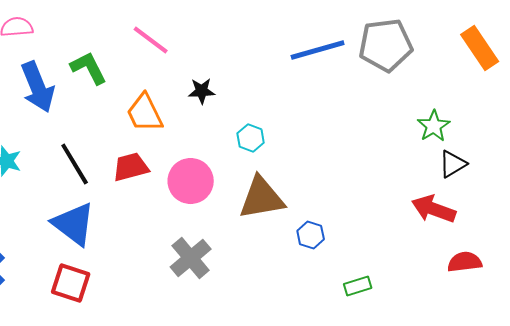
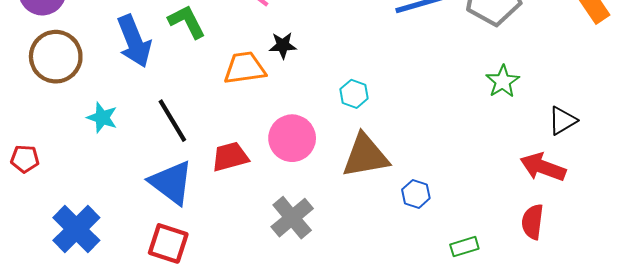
black star: (202, 91) -> (283, 45), moved
orange trapezoid: (145, 113) -> (245, 68), turned 108
green star: (434, 126) -> (503, 81), moved
red trapezoid: (131, 167) -> (230, 157), moved
red semicircle: (465, 262) -> (533, 222), moved, turned -76

